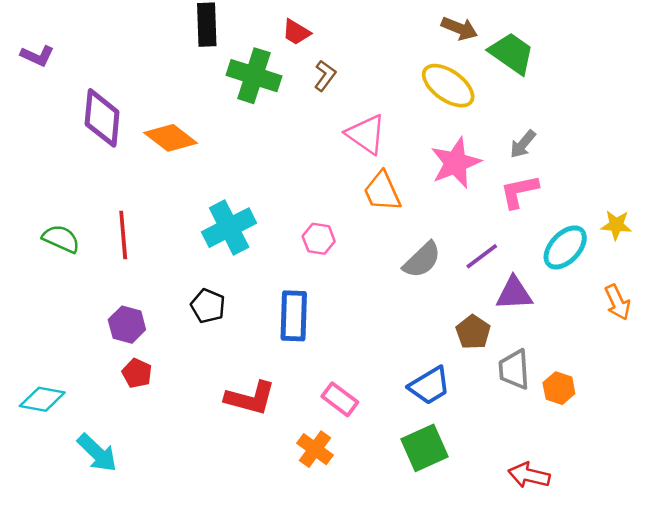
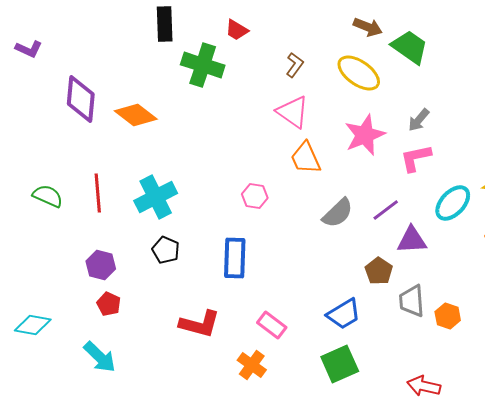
brown L-shape: (325, 76) -> (295, 65), moved
cyan cross: (229, 228) -> (156, 197), moved
cyan arrow: (97, 453) -> (100, 357), moved

